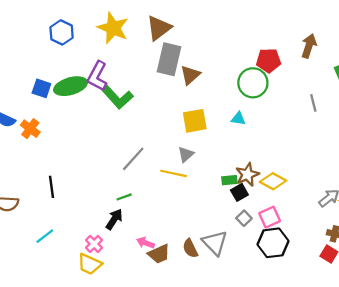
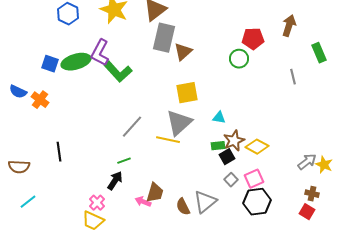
green circle: (253, 83) -> (239, 59), size x0.7
cyan triangle: (238, 119) -> (219, 118), moved
gray triangle: (186, 154) -> (179, 123), size x1.8
cyan line: (45, 236) -> (28, 202), moved
gray triangle: (215, 243) -> (205, 202), turned 35
brown trapezoid: (159, 254) -> (155, 193), moved, turned -50

